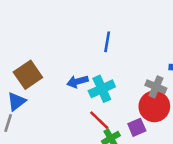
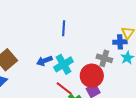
red circle: (154, 106) -> (92, 76), moved

